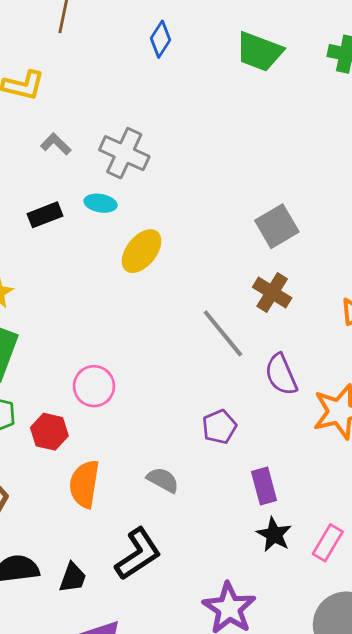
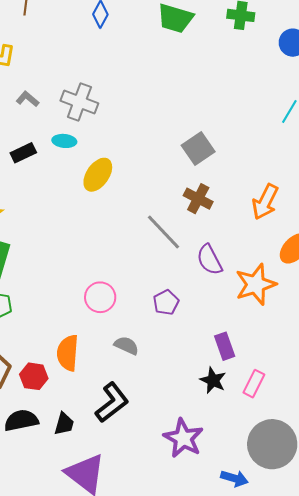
pink circle: (94, 386) -> (100, 297), moved
red hexagon: (49, 432) -> (34, 376), moved
purple rectangle: (264, 486) -> (225, 346), moved

